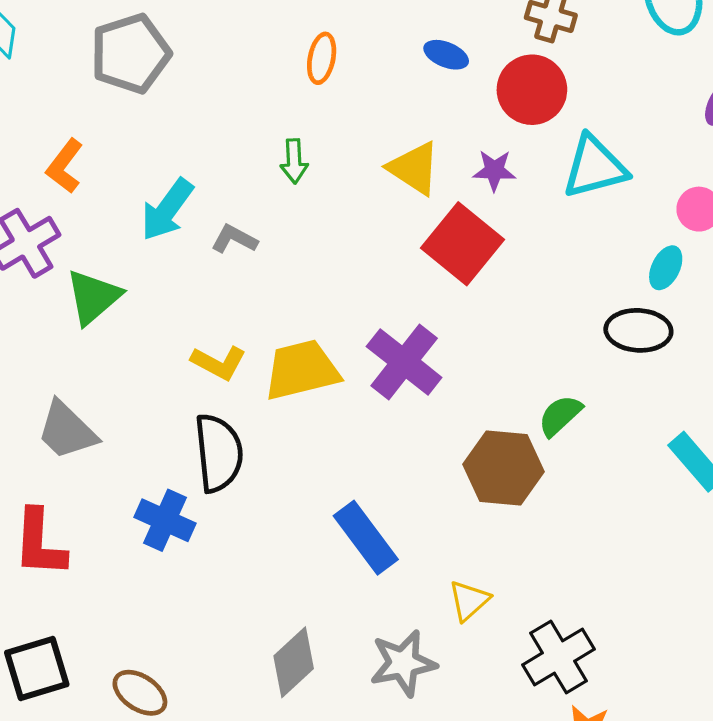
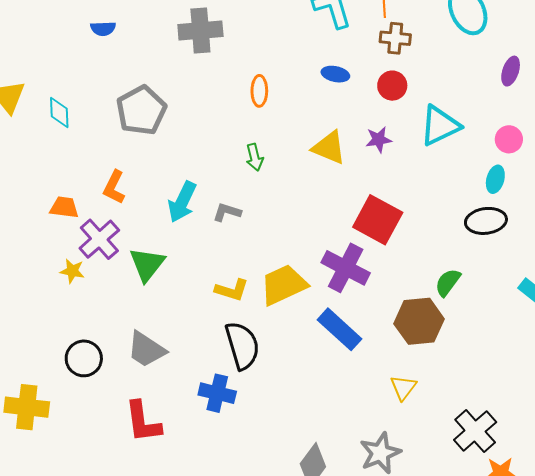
red circle: (532, 90) -> (392, 86), size x0.7
red square: (463, 244) -> (378, 220), moved
blue rectangle: (366, 538) -> (339, 329), moved
yellow triangle: (469, 601) -> (403, 387), moved

